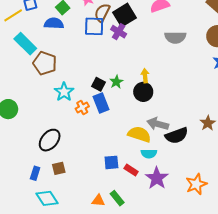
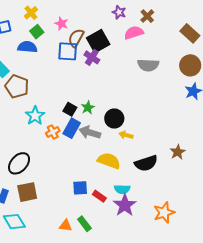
yellow arrow: (145, 76) -> (126, 135), moved, turned -72
blue rectangle: (101, 103) -> (72, 128), turned 48
gray arrow: (158, 124) -> (90, 132), moved
cyan semicircle: (149, 154) -> (122, 189), moved
brown square: (59, 168) -> (27, 192), size x1.5

